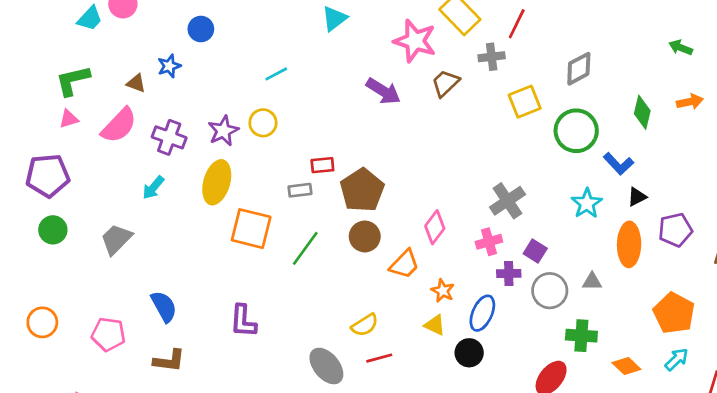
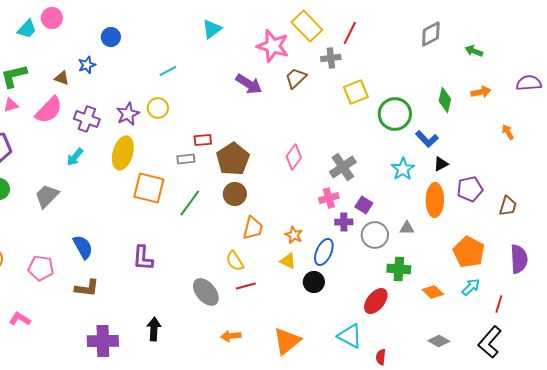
gray diamond: (579, 69) -> (431, 34), moved
pink diamond: (435, 227) -> (294, 157), moved
orange trapezoid: (404, 264) -> (253, 228), moved, turned -30
yellow semicircle: (365, 325) -> (235, 261), turned 90

